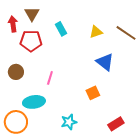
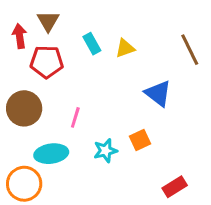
yellow triangle: (96, 32) -> (125, 48), moved
brown line: (126, 33) -> (190, 50), turned 30
brown circle: (16, 72) -> (24, 108), size x1.5
cyan star: (69, 122) -> (105, 151), moved

